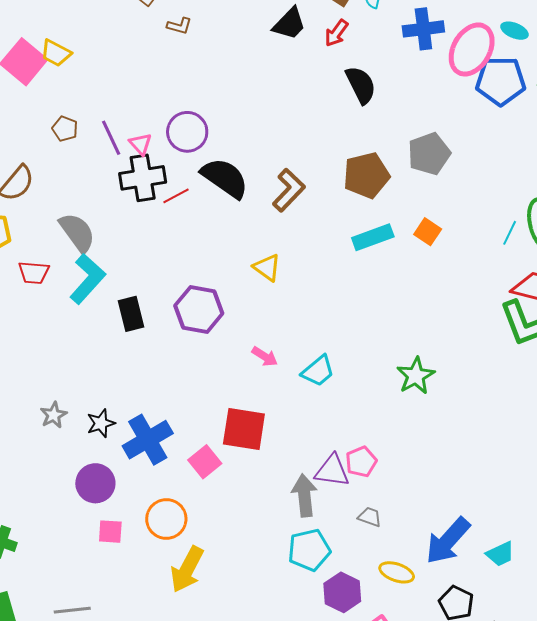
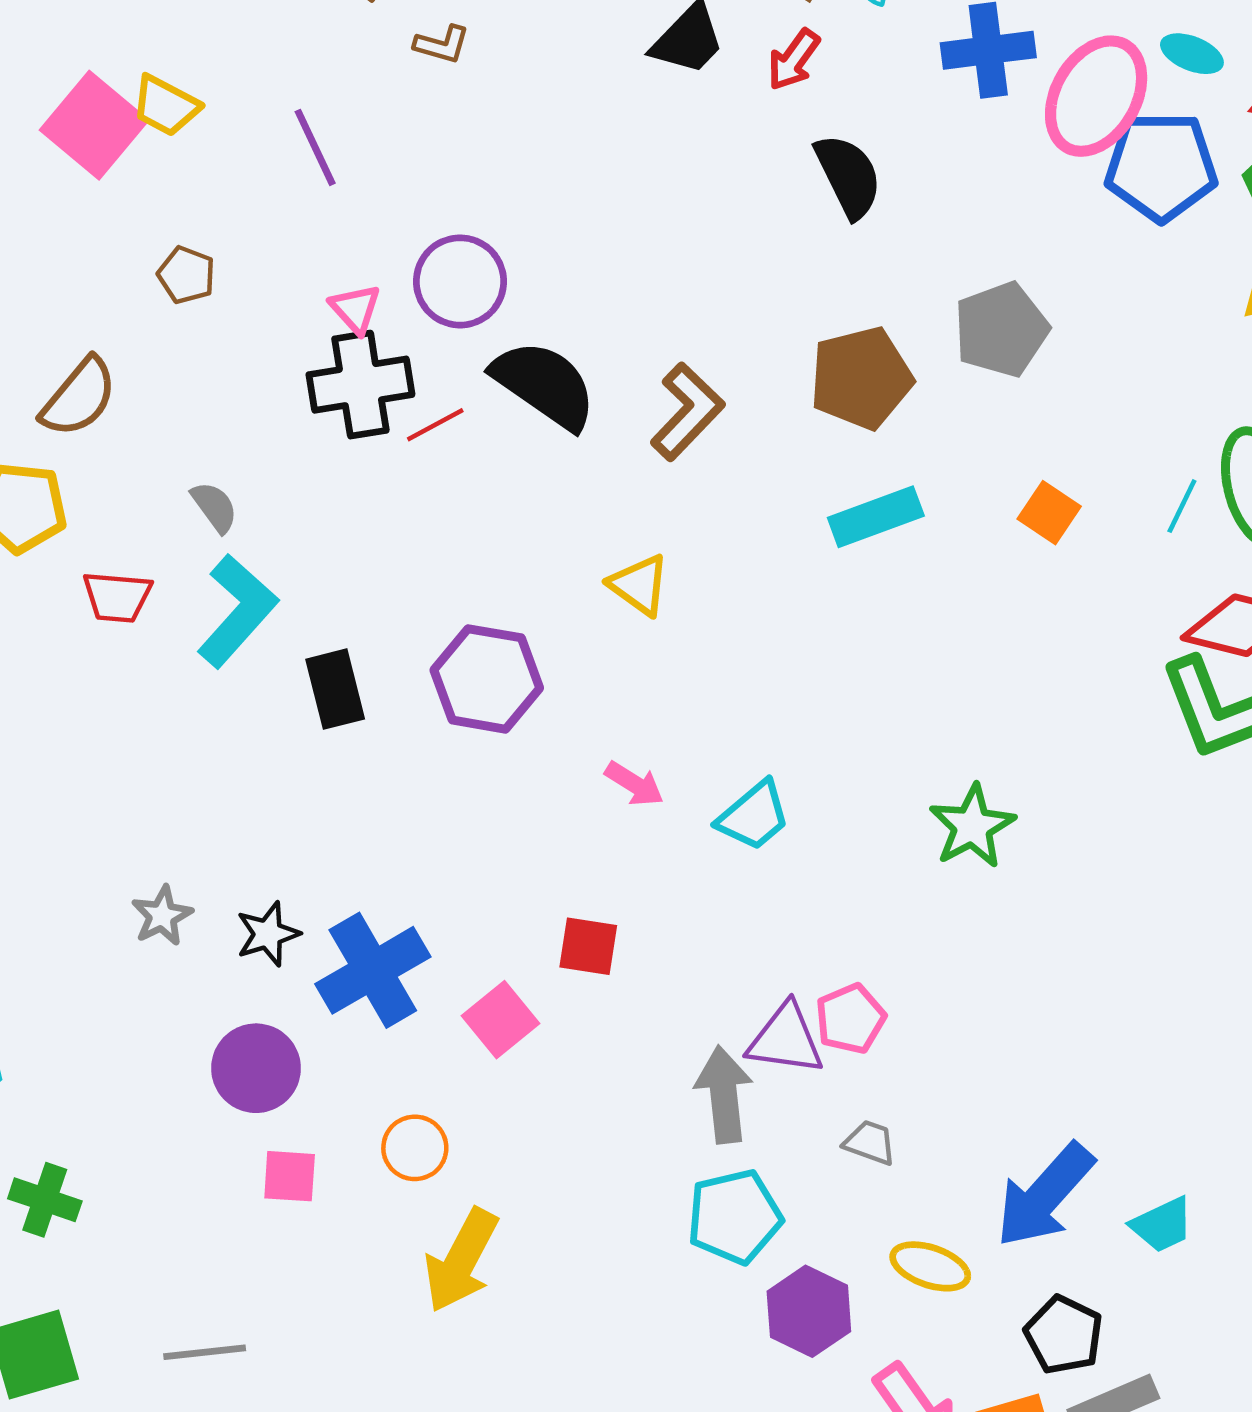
purple line: (111, 138) -> (315, 147), moved
gray semicircle: (77, 232) -> (214, 507), size x0.6
orange square: (428, 232) -> (1049, 513), moved
red square: (244, 429) -> (588, 946), size x0.6
orange circle: (166, 519) -> (415, 1148), size x0.7

